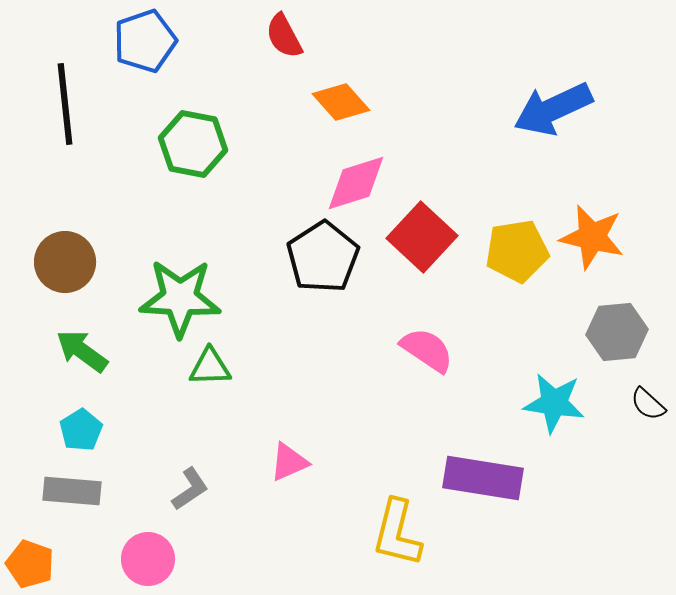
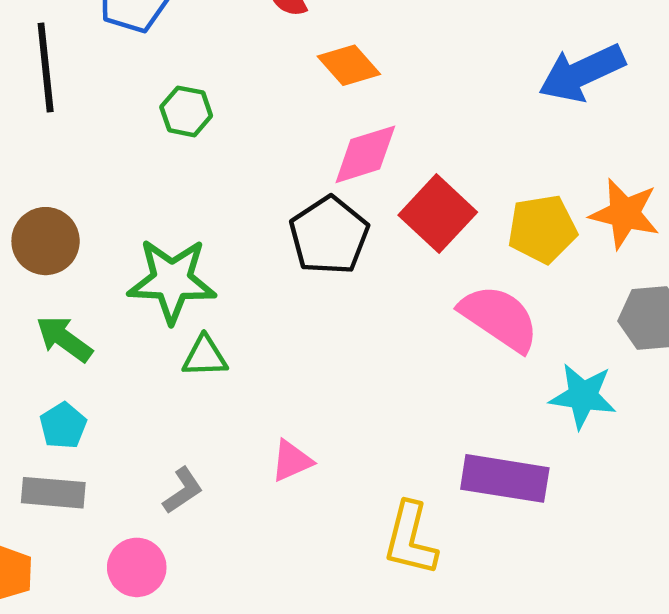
green hexagon: (193, 144) -> (186, 111), size x0.7
pink semicircle: (427, 350) -> (499, 318), moved, size x1.4

